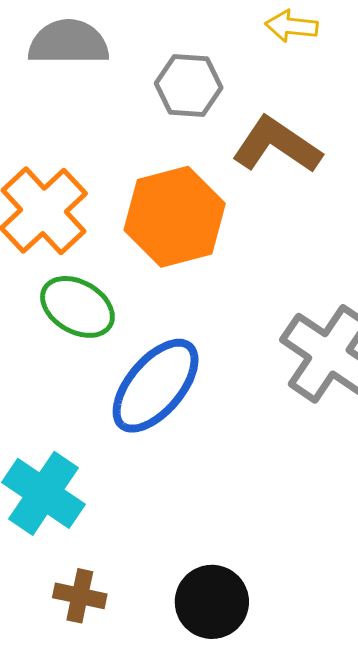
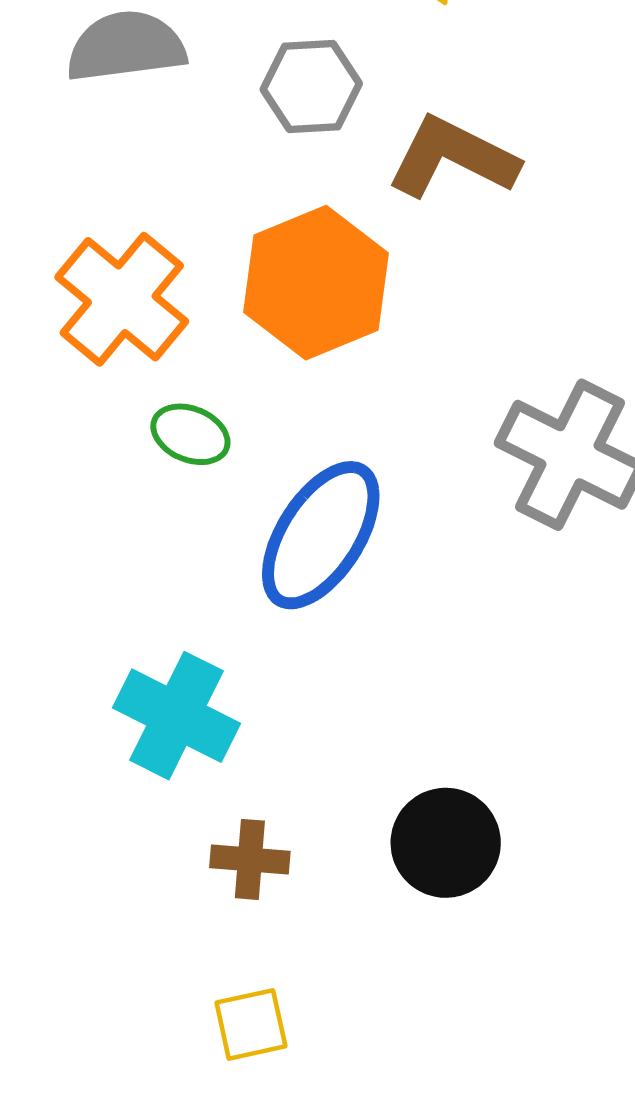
green ellipse: (77, 307) -> (190, 434), size x0.7

